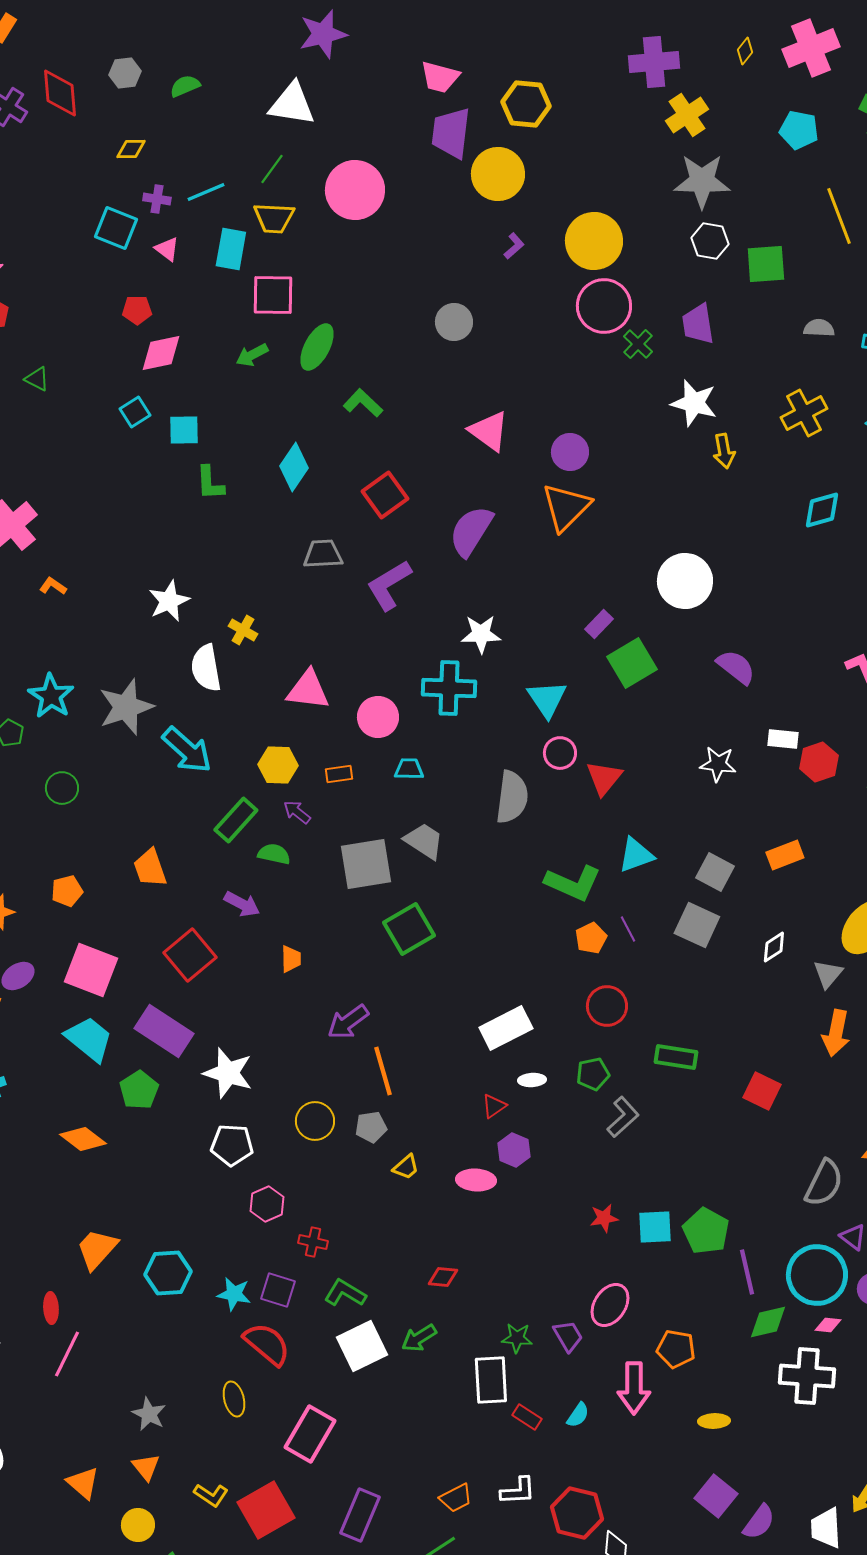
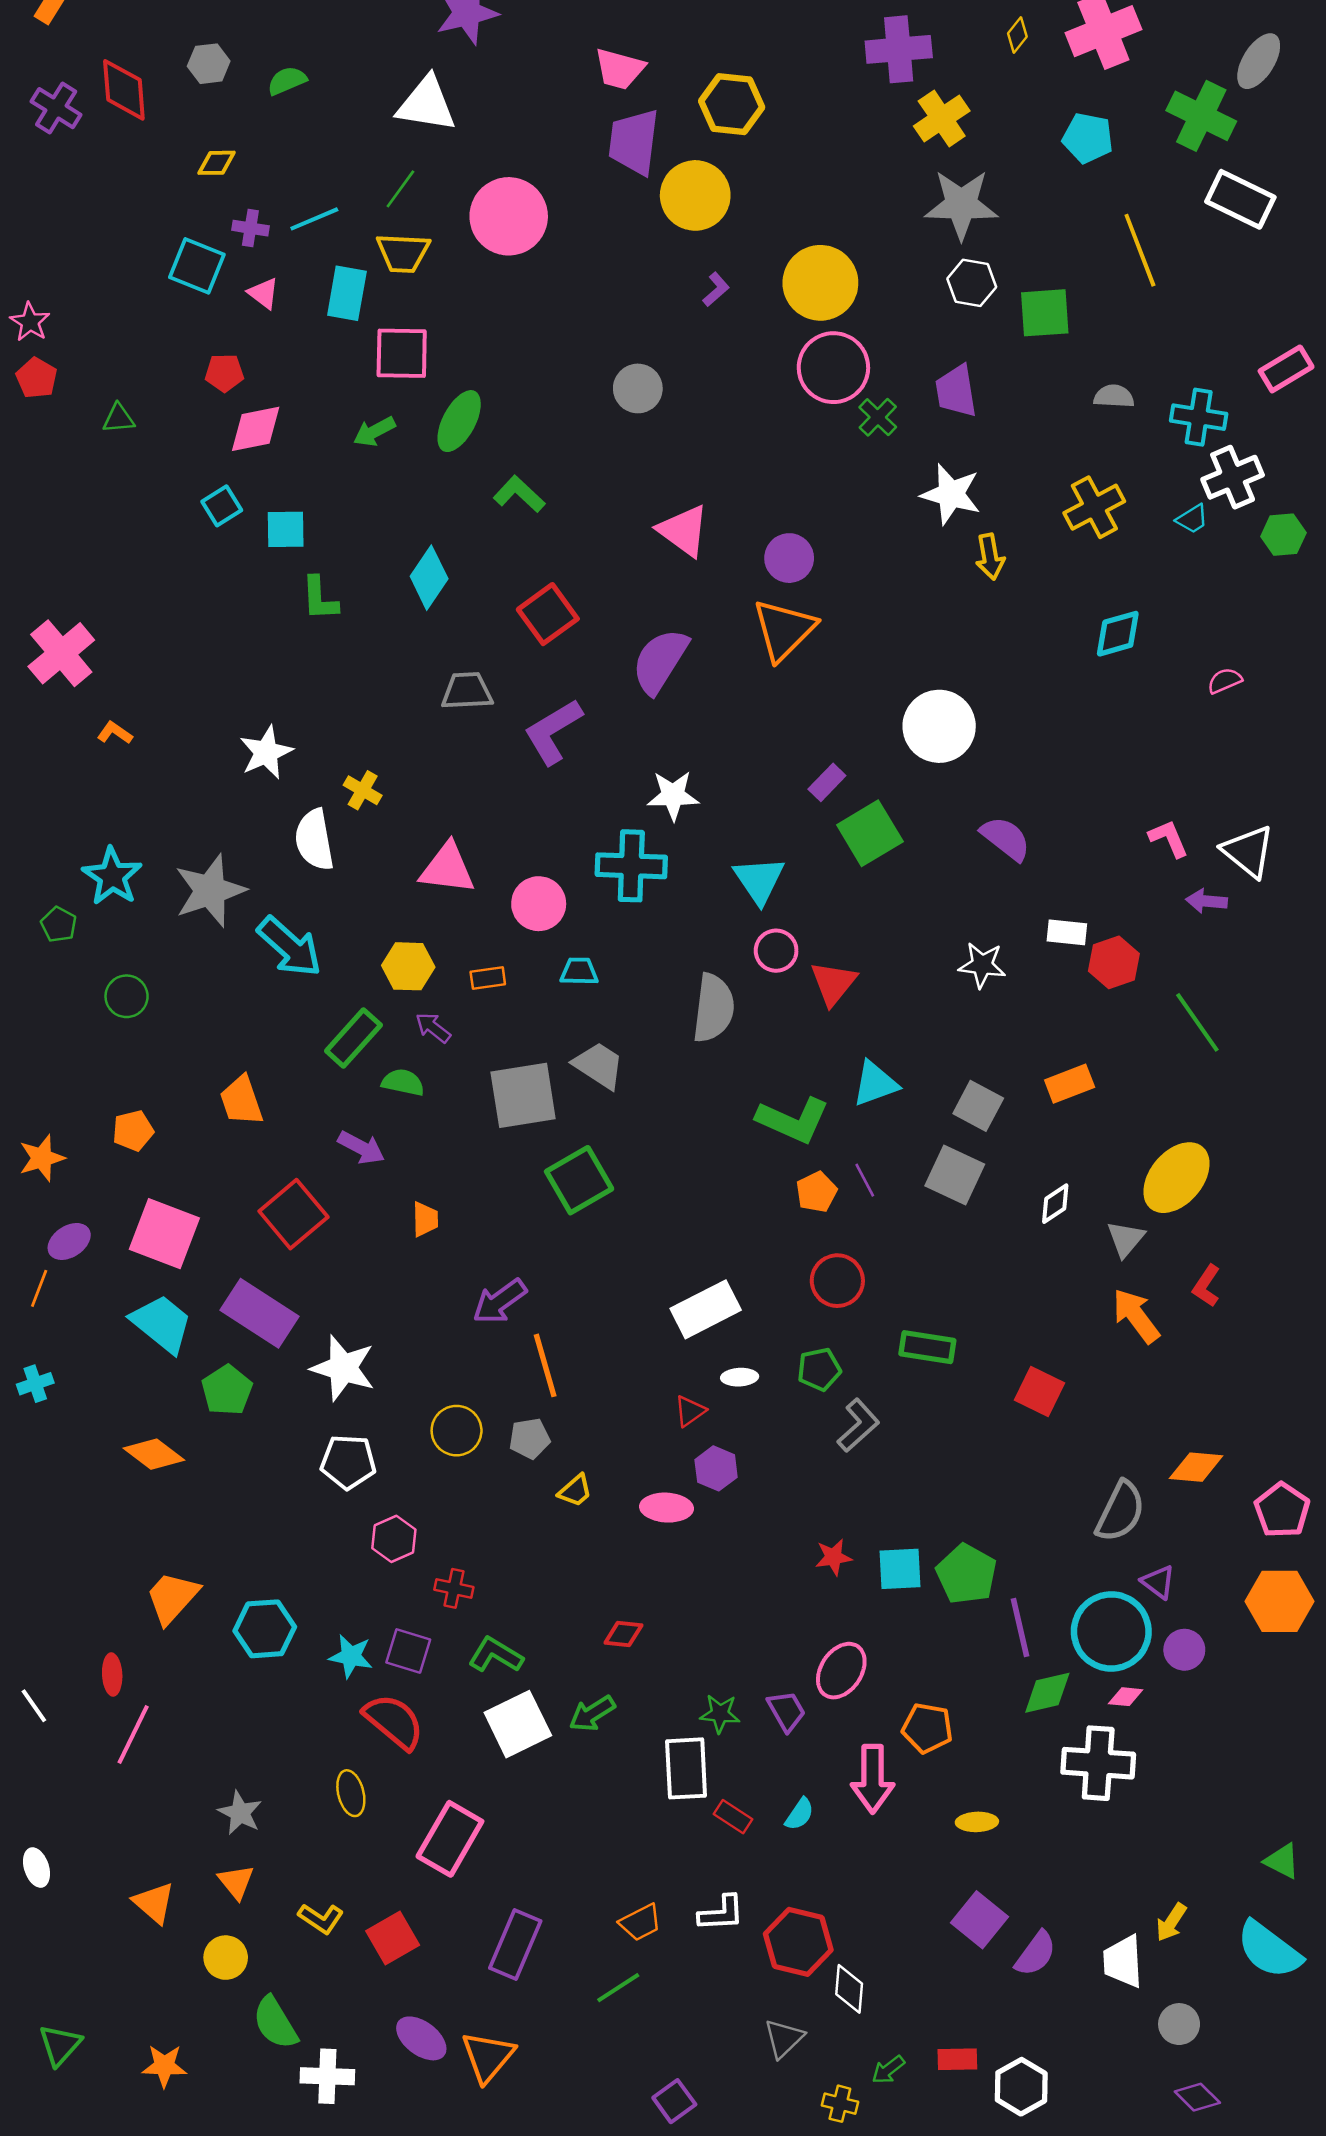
green triangle: (37, 379) -> (119, 418), moved, turned -32
orange arrow: (836, 1033) -> (1136, 1316), turned 132
red square: (266, 1510) -> (393, 1938), size x0.7

